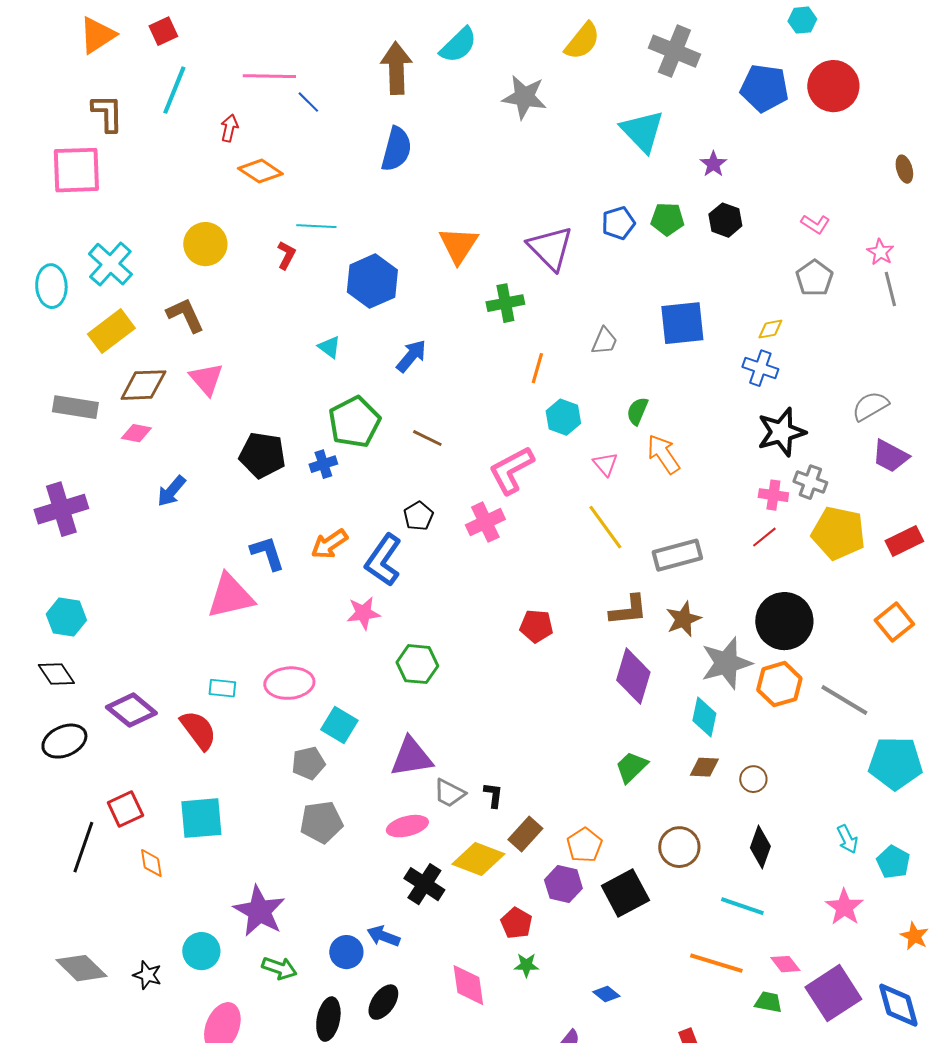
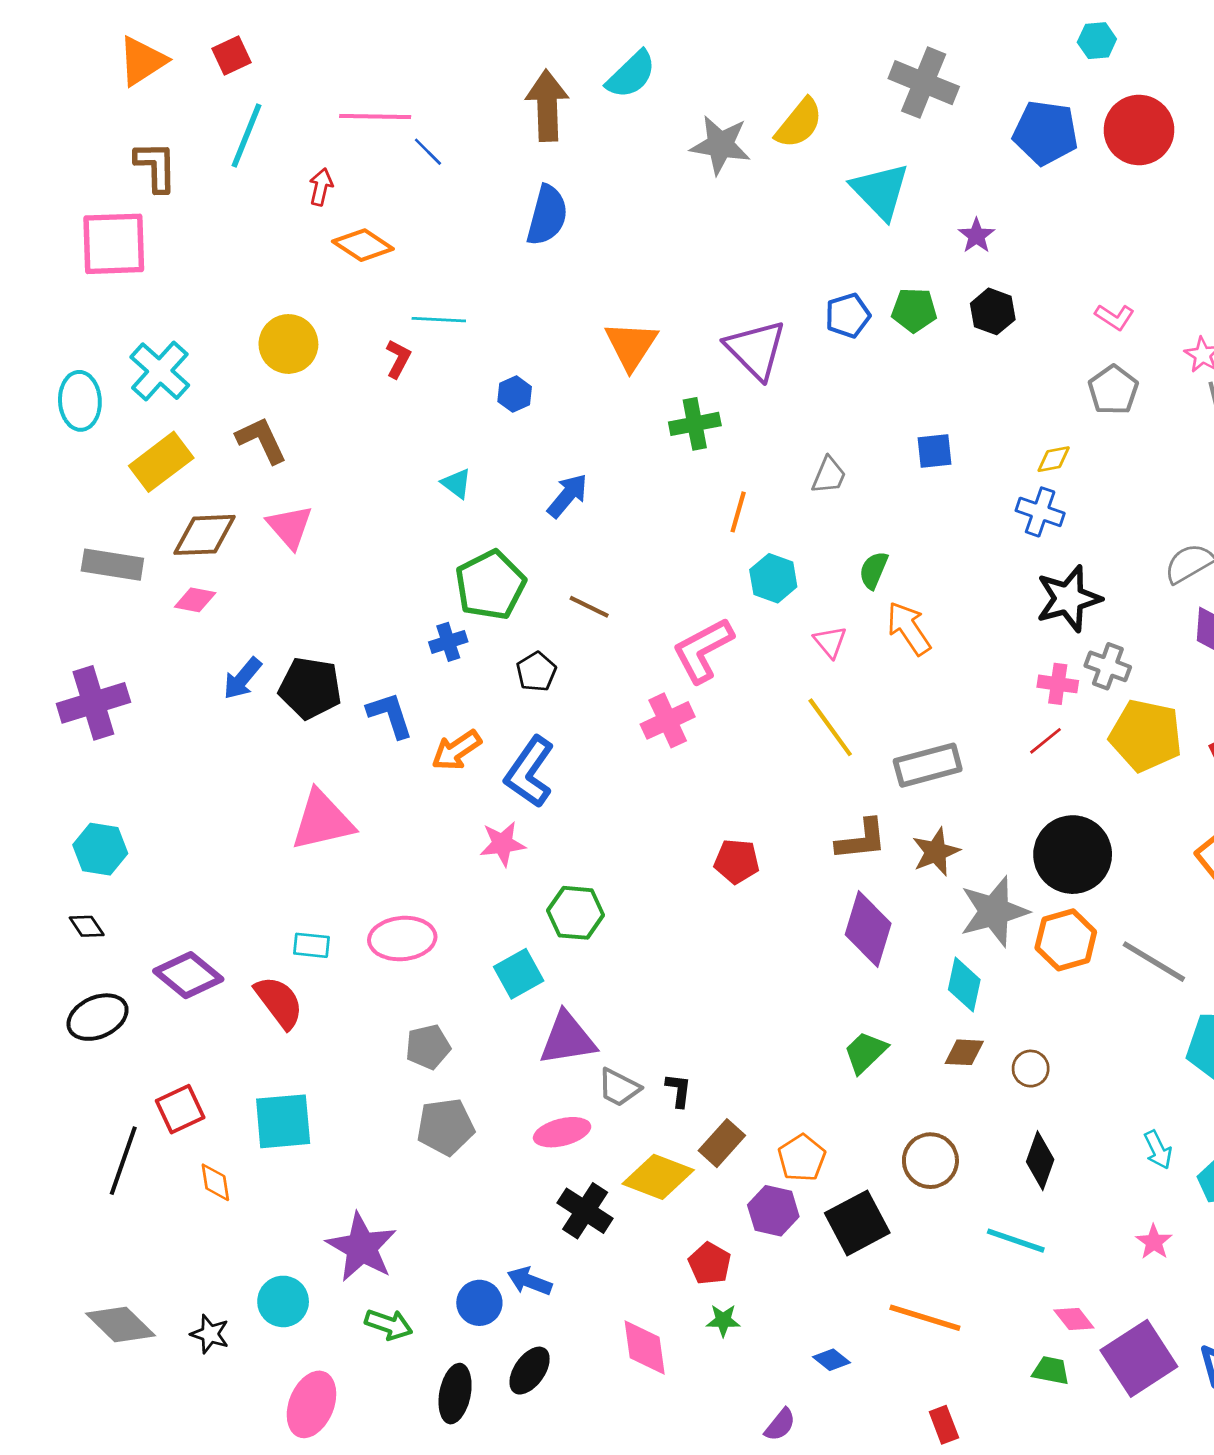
yellow semicircle: (582, 41) -> (799, 123), moved
blue hexagon: (372, 281) -> (515, 394), size x0.5
blue square: (682, 323) -> (934, 451), size x0.6
black pentagon: (262, 455) -> (310, 688), moved
black pentagon: (418, 516) -> (536, 672), moved
blue L-shape: (267, 553) -> (390, 715), moved
black diamond: (56, 674) -> (87, 926), size x0.7
cyan square: (339, 725) -> (519, 974), moved, turned 30
pink star: (844, 907) -> (1154, 1242), size x0.7
orange line: (716, 963) -> (925, 1318), moved

